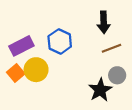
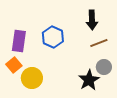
purple rectangle: (21, 46) -> (19, 41), turned -55
yellow circle: (36, 70) -> (32, 78), moved

